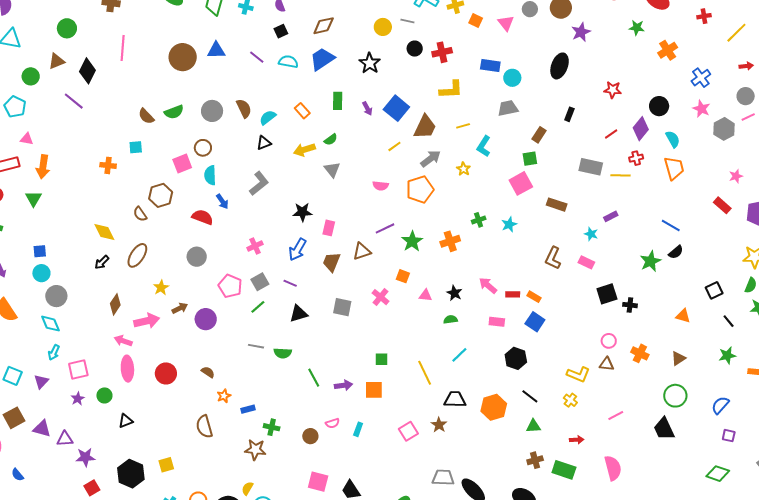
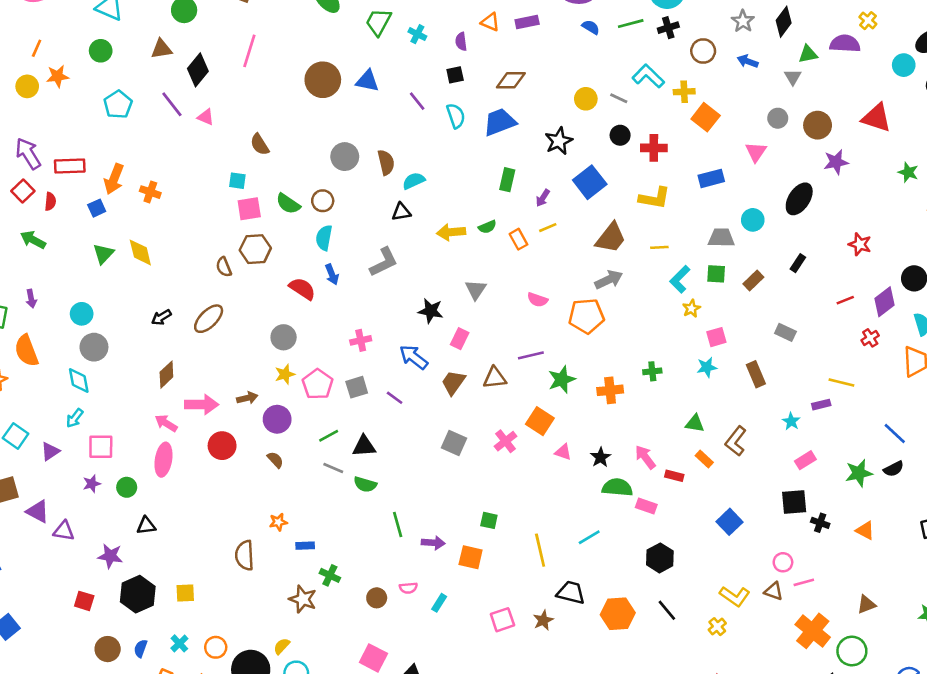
orange square: (476, 21) -> (706, 117), size x1.5
pink triangle: (506, 23) -> (756, 152), moved
cyan semicircle: (288, 62) -> (456, 116), turned 48
blue rectangle: (490, 65) -> (711, 178), turned -36
green circle: (31, 76) -> (101, 51), moved
cyan circle: (512, 78) -> (753, 220), moved
cyan pentagon: (15, 107) -> (118, 105), moved
purple arrow: (367, 108) -> (543, 198), turned 48
blue square: (396, 108) -> (590, 182), moved
orange rectangle: (302, 111) -> (518, 239), moved
green semicircle: (174, 112) -> (288, 204), moved, turned 42
pink triangle: (27, 139) -> (206, 117), moved
yellow line: (394, 146) -> (548, 228), moved
red cross: (636, 158) -> (870, 338), turned -32
green square: (530, 159) -> (716, 274), moved
pink square: (182, 164) -> (249, 209), moved
orange cross: (108, 165) -> (150, 192), moved
gray rectangle: (591, 167) -> (785, 332), moved, size x0.7
yellow star: (463, 169) -> (691, 309), moved
gray triangle: (332, 170) -> (476, 290), moved
yellow line: (621, 175) -> (841, 382), moved
pink square: (521, 183) -> (716, 337), size x0.7
green triangle: (33, 199) -> (103, 254), moved
brown rectangle: (557, 205) -> (756, 374), turned 36
cyan star: (509, 224) -> (707, 367), moved
yellow diamond: (104, 232) -> (140, 252), moved
blue arrow: (297, 250) -> (414, 357), turned 85
blue square: (40, 251) -> (97, 208), moved, turned -32
pink rectangle: (586, 262) -> (805, 460), moved, turned -70
orange square: (403, 276) -> (540, 421), size x1.5
yellow star: (161, 288) -> (285, 374), moved
orange rectangle: (534, 297) -> (704, 459), moved
green line: (258, 307) -> (329, 436), moved
black triangle: (299, 314) -> (364, 446), moved
orange triangle: (683, 316) -> (865, 531), moved
green semicircle: (451, 319) -> (617, 487), moved, size x1.6
blue square: (535, 322) -> (730, 522), moved
orange cross: (640, 353) -> (813, 631), moved, size x1.5
brown semicircle: (208, 372) -> (275, 460), moved
red circle: (166, 373) -> (222, 446), moved
pink line: (616, 416) -> (804, 582), moved
green triangle: (533, 426) -> (695, 423), moved
purple star: (85, 457) -> (110, 556), moved
red square: (92, 488) -> (84, 601), turned 35

